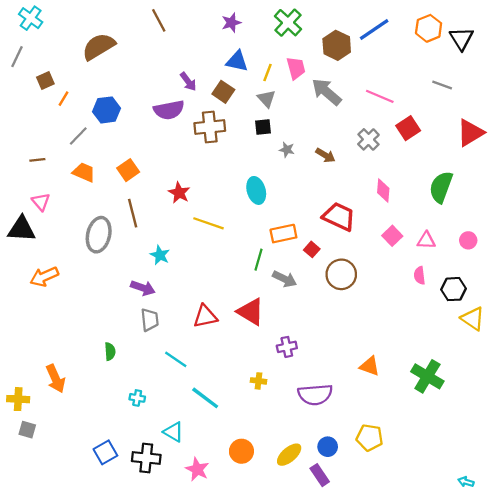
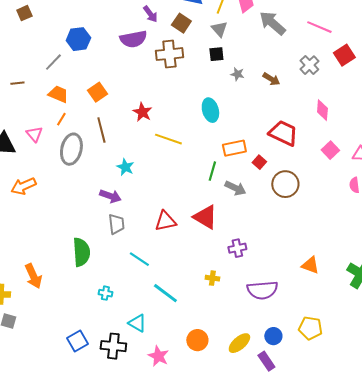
orange line: (63, 99) -> (61, 119), moved
pink triangle: (41, 202) -> (34, 134), moved
green semicircle: (110, 351) -> (81, 252), size x1.8

